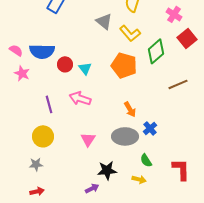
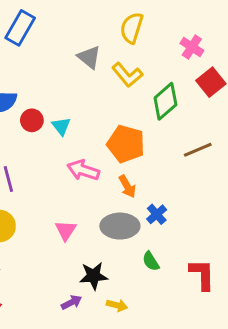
orange pentagon: (124, 65) -> (126, 144), moved
pink arrow: (80, 98) -> (83, 170), moved
yellow arrow: (139, 179) -> (117, 305), moved

